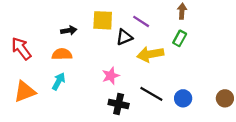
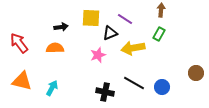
pink star: (111, 76) -> (98, 55), moved
cyan arrow: (59, 81) -> (52, 88), moved
orange triangle: (25, 92) -> (22, 81), turned 35
brown circle: (225, 98) -> (196, 73), moved

